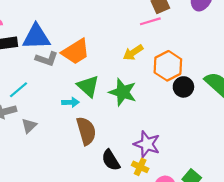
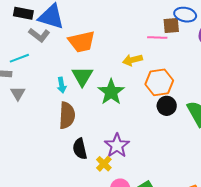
gray L-shape: (47, 59) -> (39, 35), moved
cyan arrow: (70, 102) -> (62, 85), turned 63
gray triangle: (29, 126) -> (18, 93), turned -35

